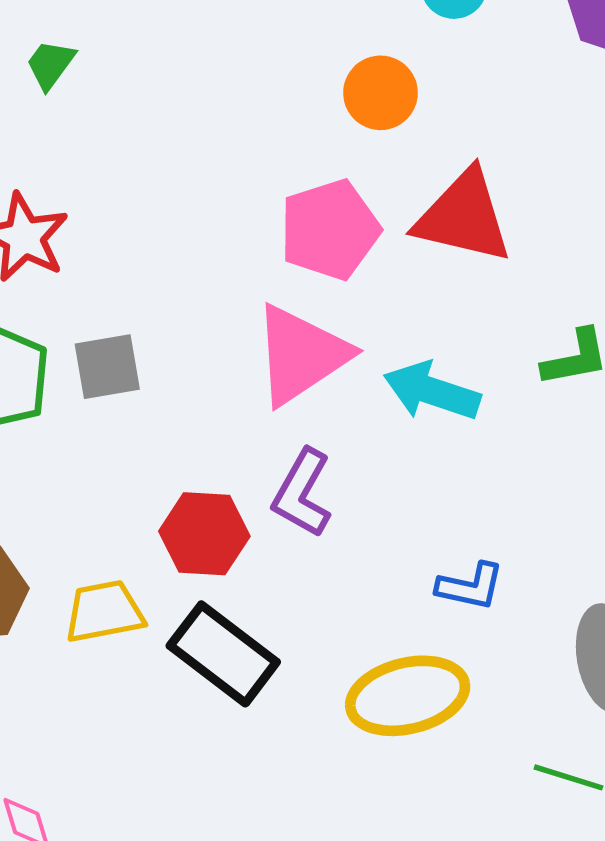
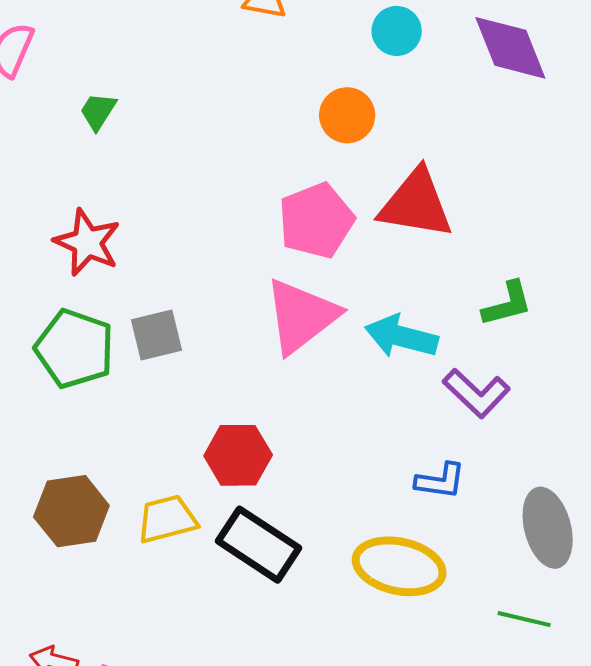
purple L-shape: (302, 493) -> (476, 393), moved, turned -72
yellow ellipse: (408, 696) -> (399, 566), turned 30

